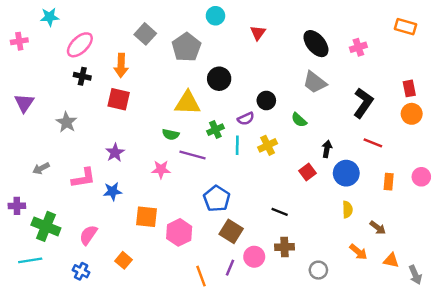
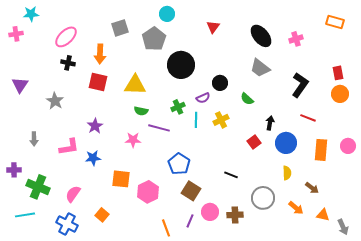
cyan circle: (215, 16) -> (167, 14), moved
cyan star: (50, 17) -> (31, 14), moved
gray square: (145, 34) -> (120, 28), turned 30
black circle: (219, 79) -> (181, 65), size x1.4
yellow triangle: (188, 103) -> (135, 85), moved
gray arrow: (41, 168) -> (34, 139), turned -64
orange rectangle: (389, 182) -> (321, 150), size x1.5
brown cross: (284, 247) -> (235, 215), moved
gray circle: (318, 270) -> (263, 198), moved, size x1.5
blue cross: (81, 271) -> (67, 224), size x1.5

